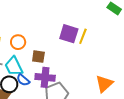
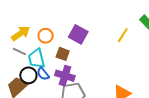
purple square: (69, 34) -> (78, 34), moved
yellow line: (83, 36) -> (123, 35), moved

